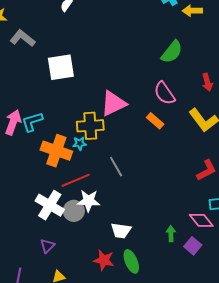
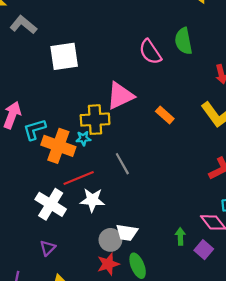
green semicircle: (172, 52) -> (184, 41), turned 130
pink semicircle: (164, 93) -> (150, 52), moved
cyan L-shape: (32, 122) -> (35, 129), moved
gray circle: (74, 211) -> (110, 240), moved
red star: (104, 260) -> (108, 264), turned -30

